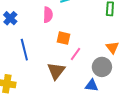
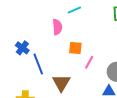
blue cross: (10, 18) -> (22, 48), moved
brown triangle: (56, 71) -> (61, 83), moved

